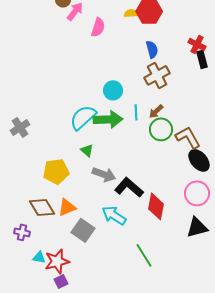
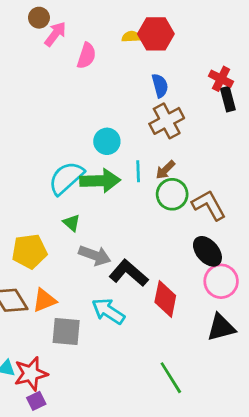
black ellipse: (199, 160) -> (207, 251), moved
gray square: (83, 230) -> (66, 332), turned -30
green line: (144, 255) -> (171, 378), moved

